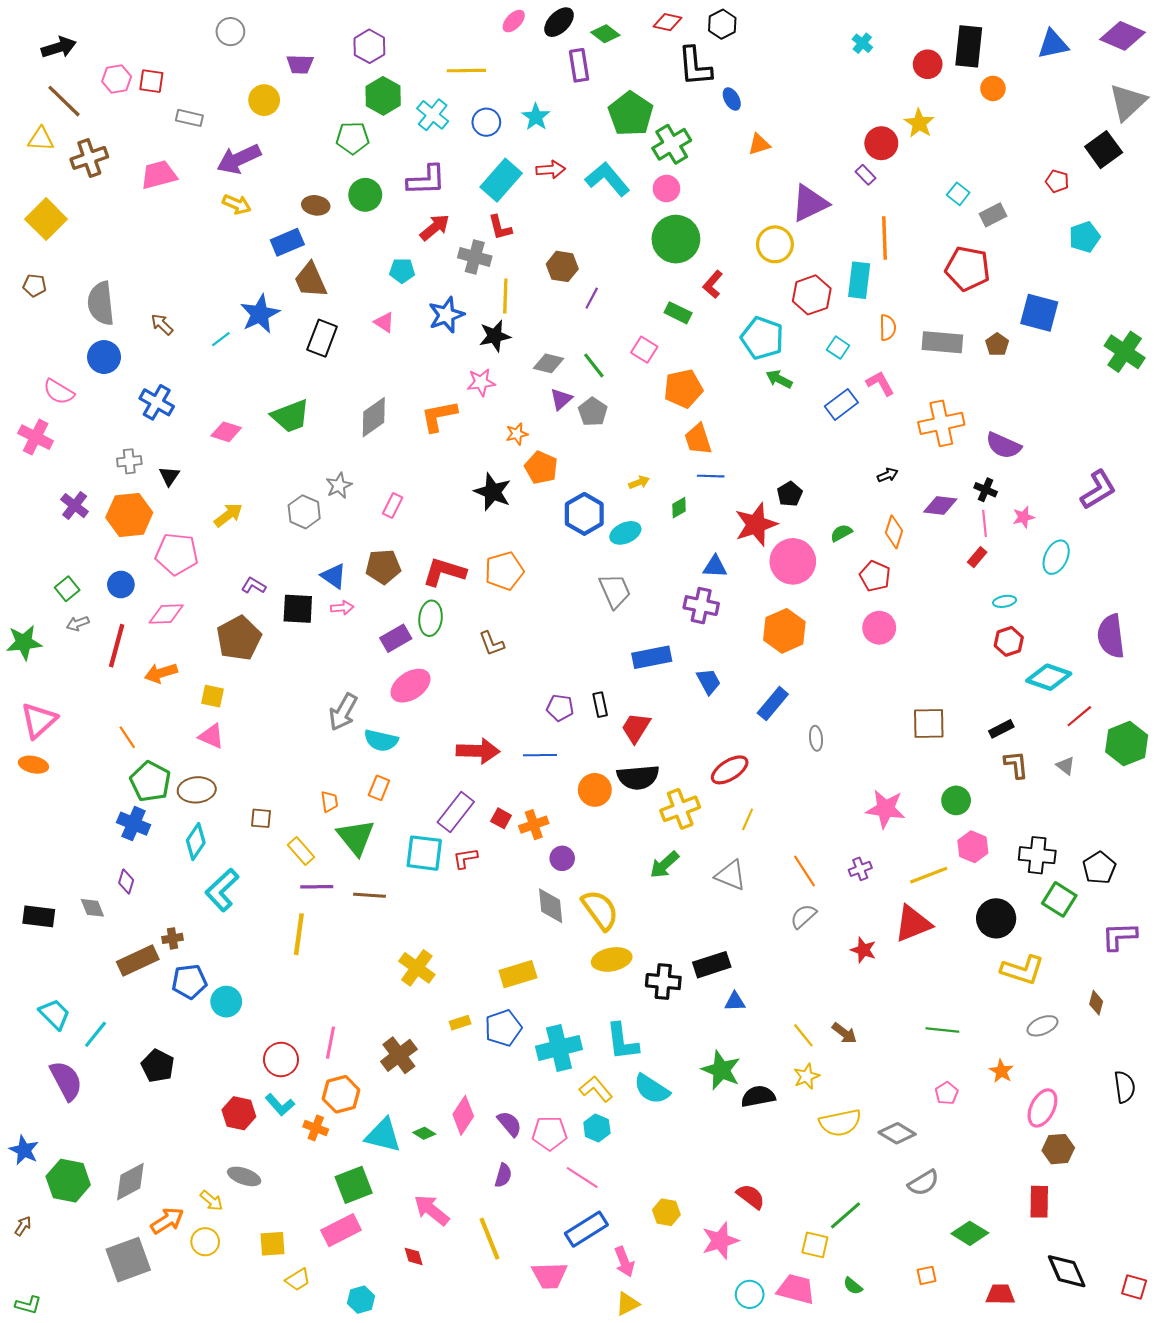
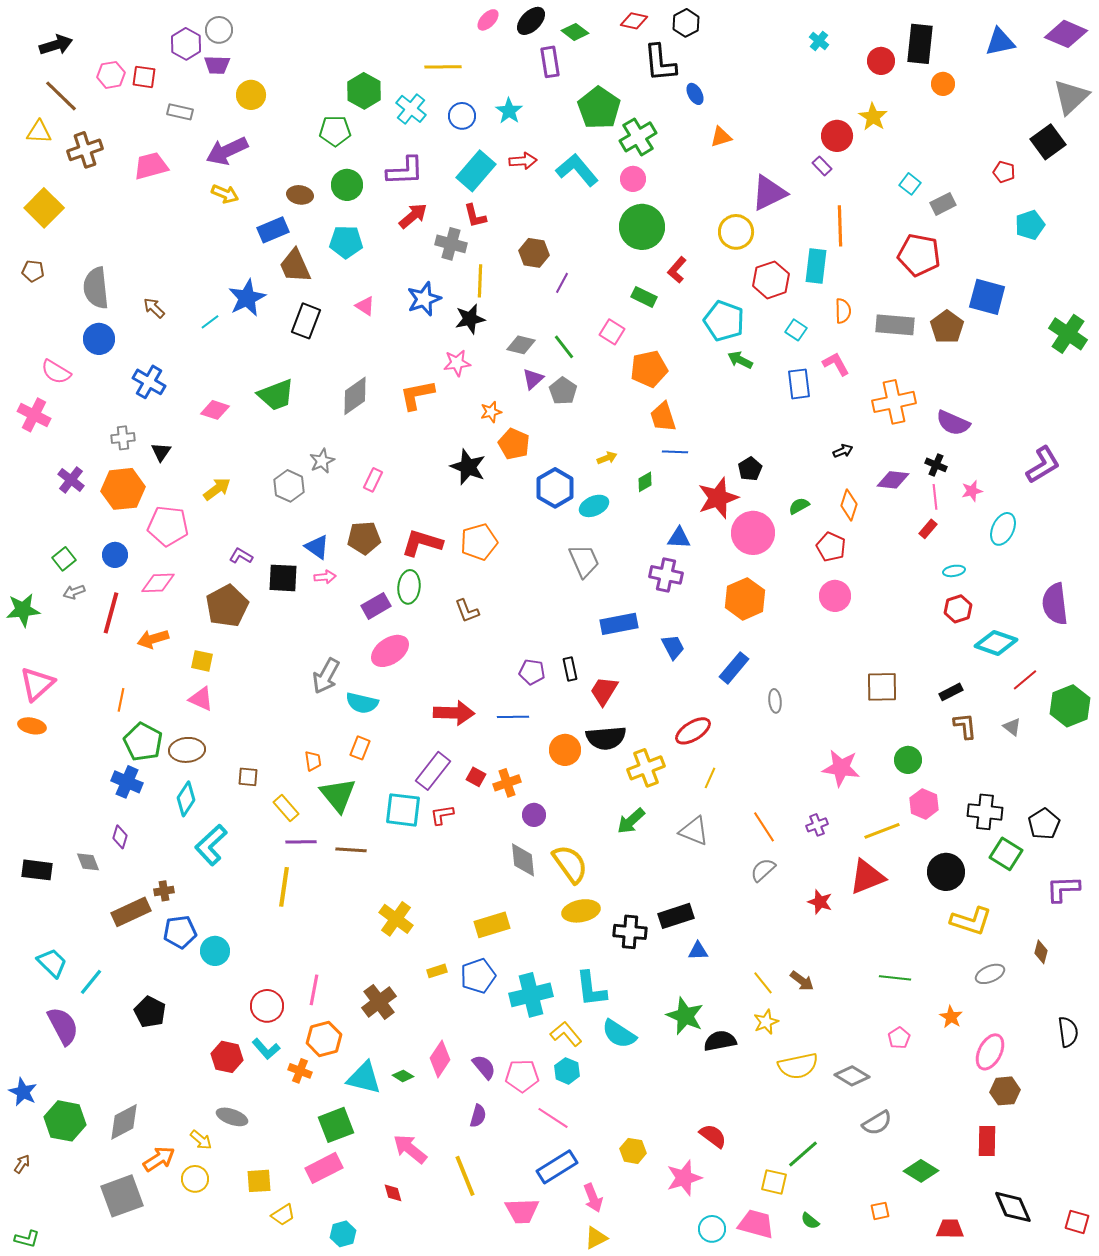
purple hexagon: (369, 46) -> (186, 44), moved
purple trapezoid: (300, 64) -> (217, 65), moved
cyan pentagon: (402, 271) -> (346, 242), moved, size x1.4
brown pentagon: (997, 344) -> (947, 327), size x1.5
blue rectangle: (841, 404) -> (799, 384), turned -60
orange line: (127, 737) -> (121, 700), turned 45

